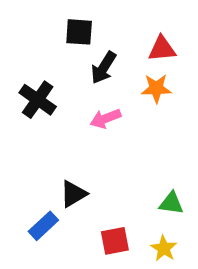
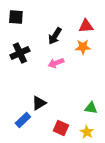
black square: (79, 32) -> (16, 17), moved
black cross: (38, 100) -> (20, 53), turned 30
red square: (115, 241) -> (61, 128), turned 35

